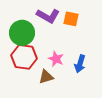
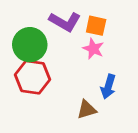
pink star: (56, 59) -> (93, 49), moved
brown triangle: (46, 77) -> (87, 110), moved

